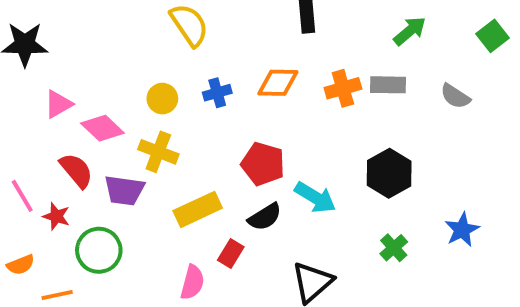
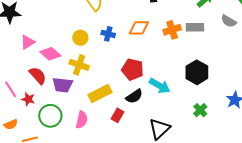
blue cross: (217, 93) -> (108, 34), turned 32
gray semicircle: (455, 96) -> (229, 21), moved
pink semicircle: (192, 282) -> (82, 120), moved

